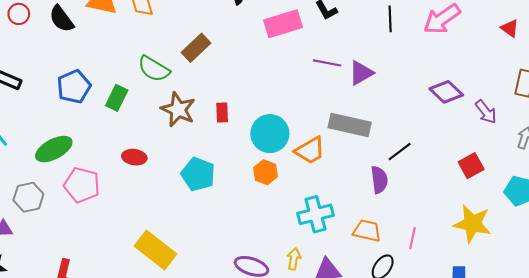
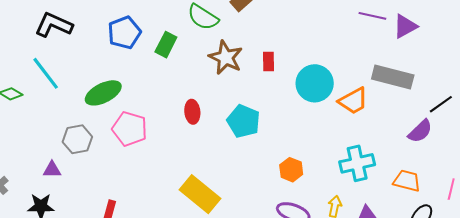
red ellipse: (134, 157) -> (192, 112), moved, turned 75
orange hexagon: (266, 172) -> (291, 170), moved
purple semicircle: (379, 180) -> (420, 131), turned 52

